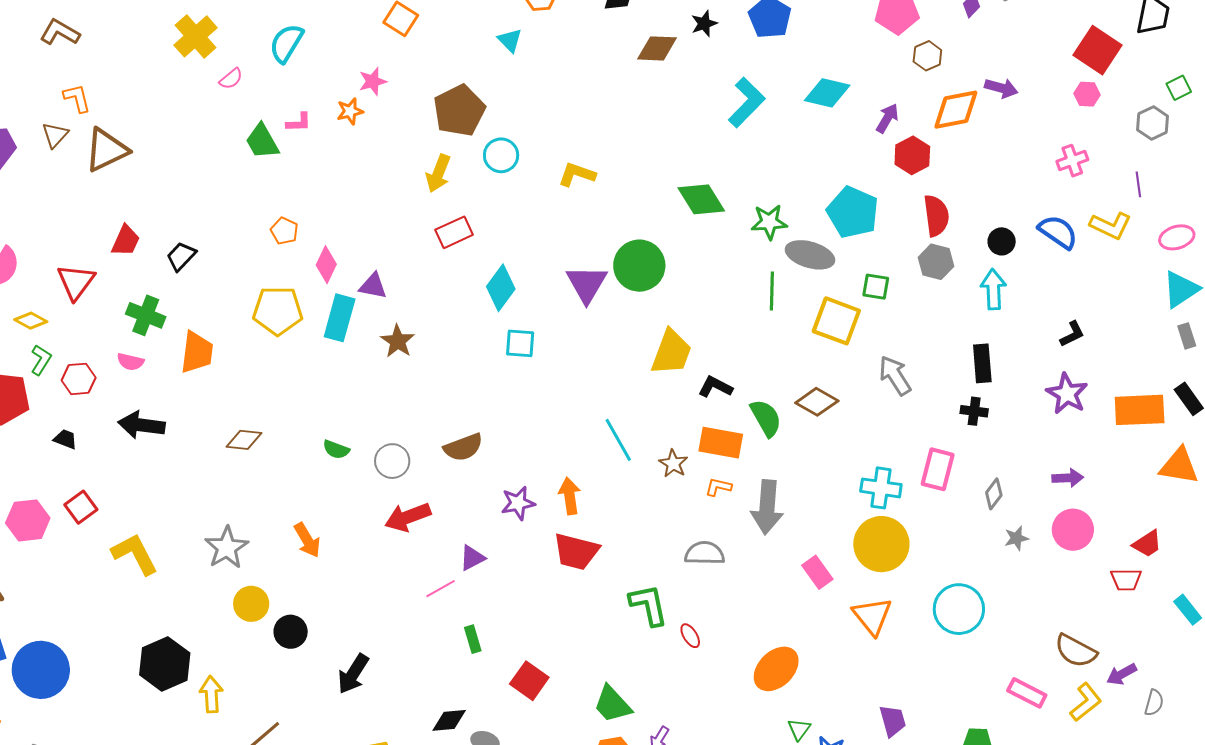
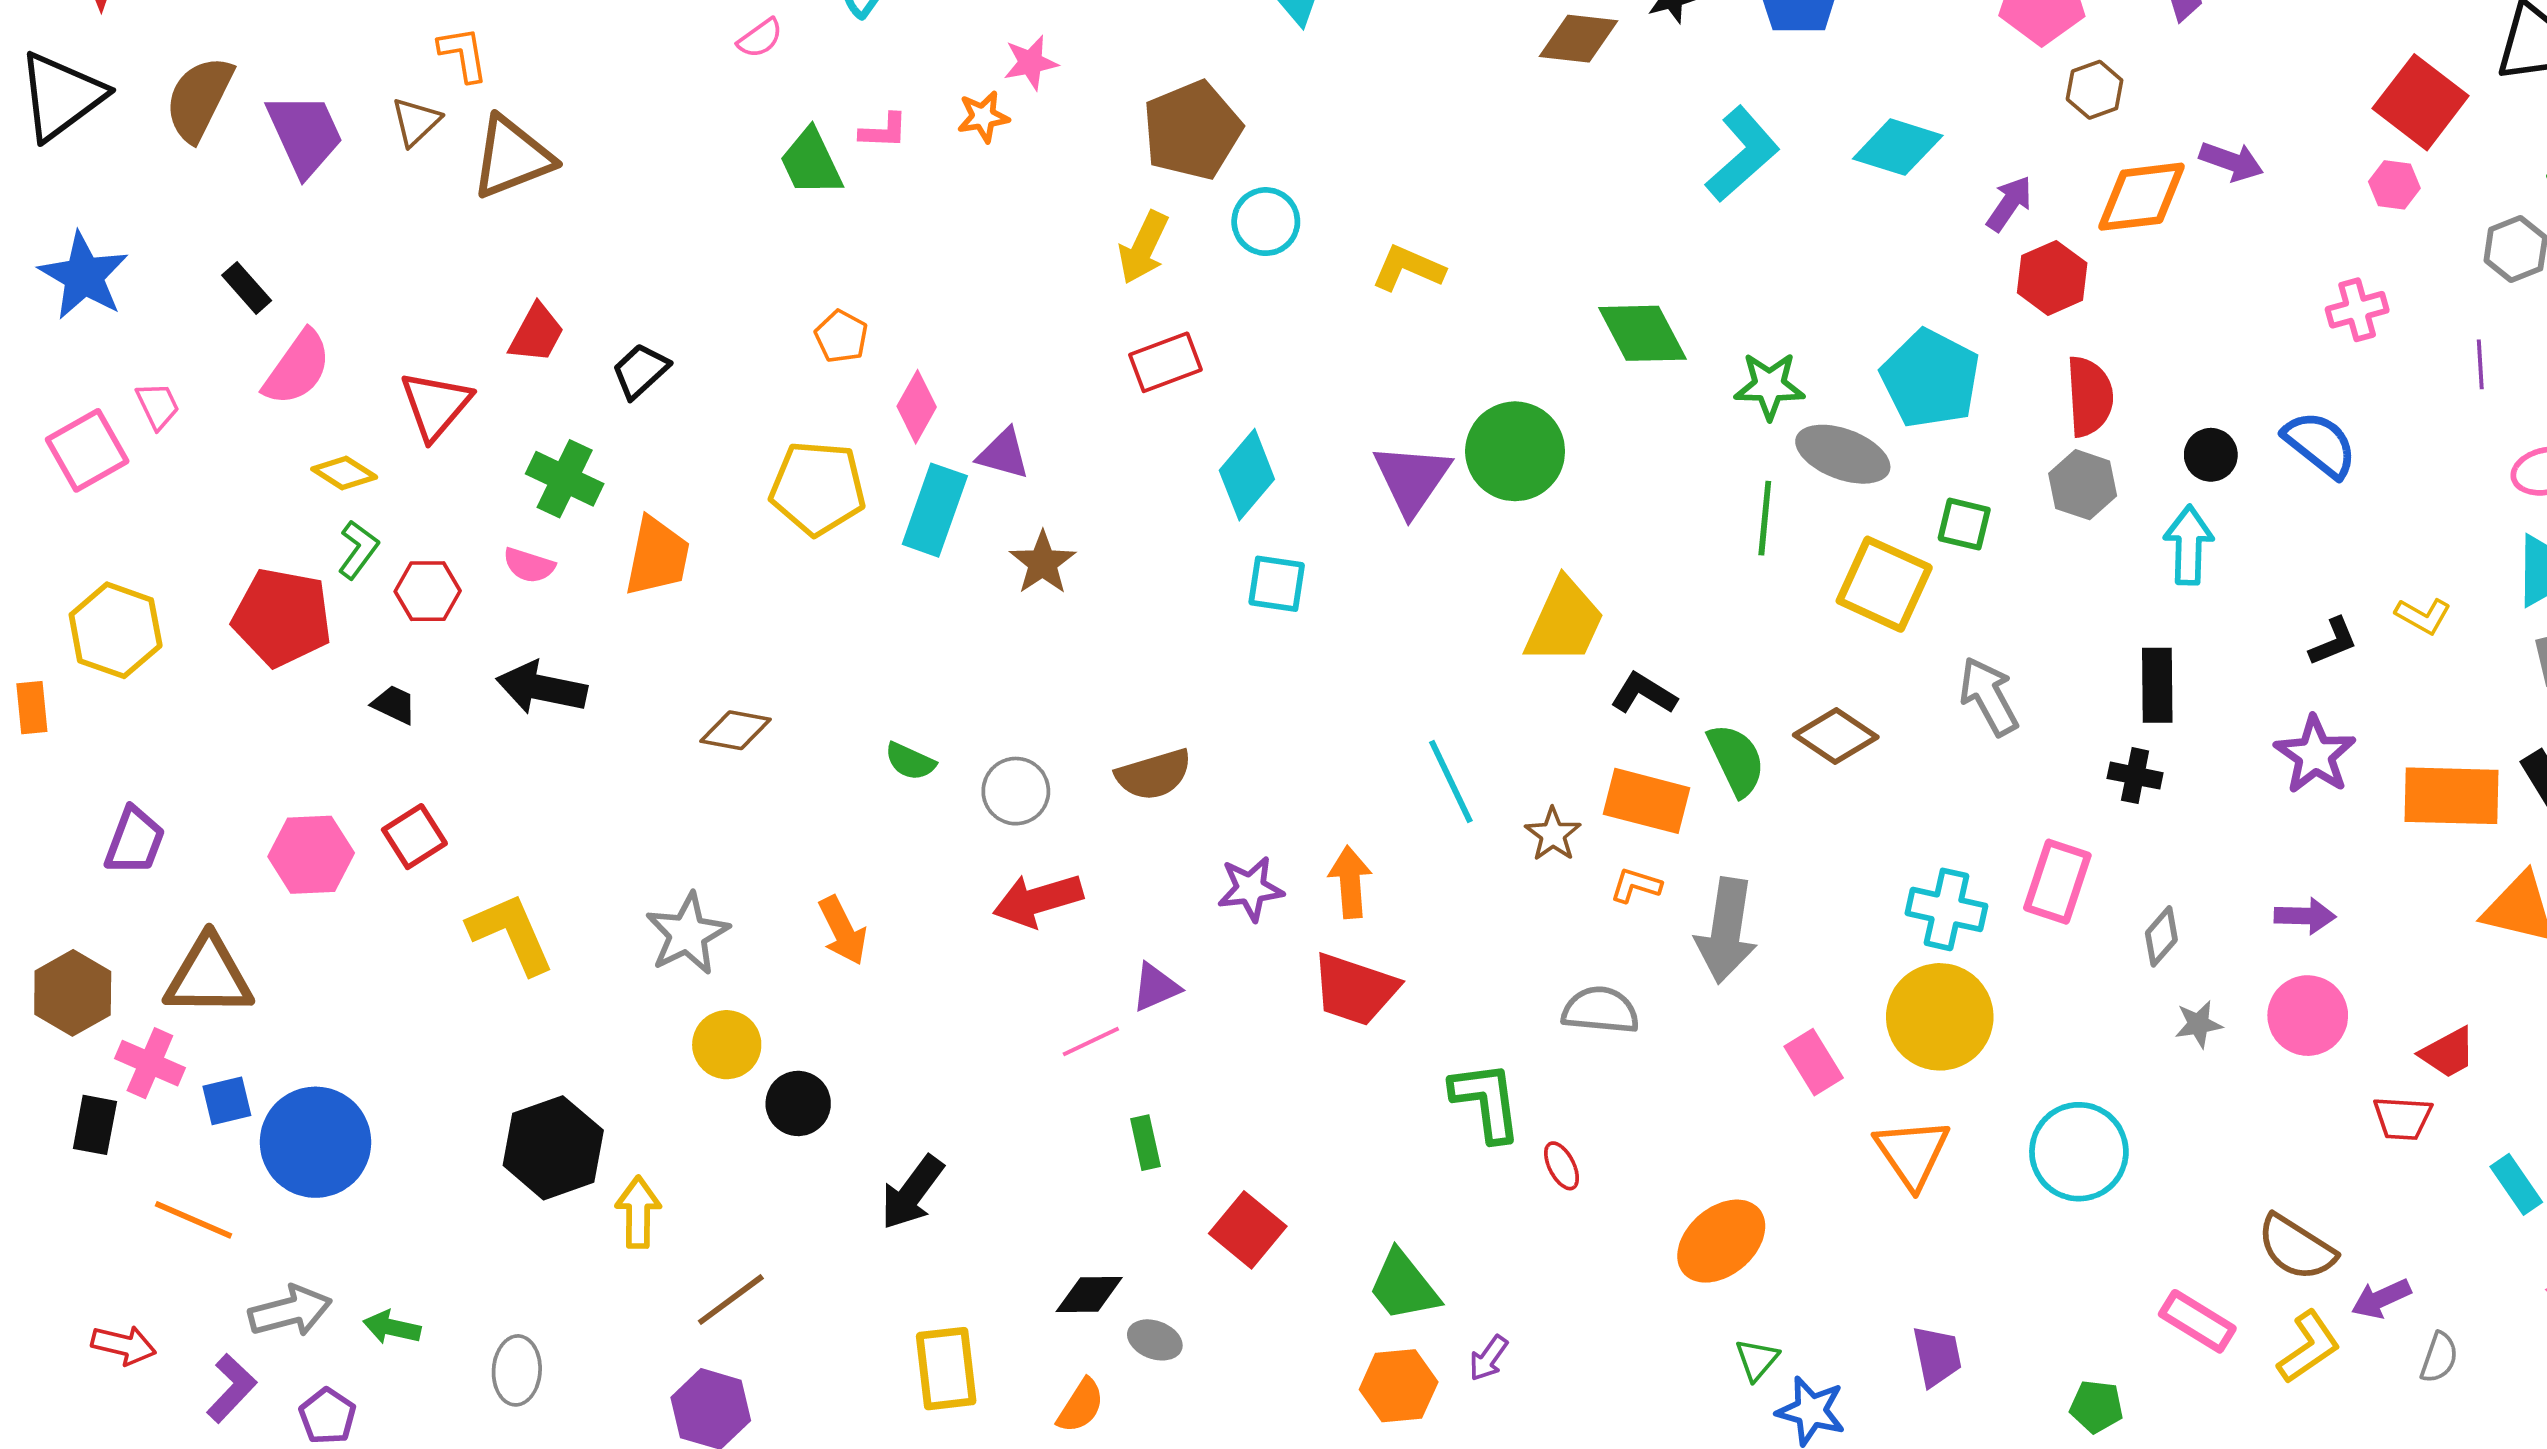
yellow L-shape: (1111, 226) -> (2423, 616), moved, size x0.7

